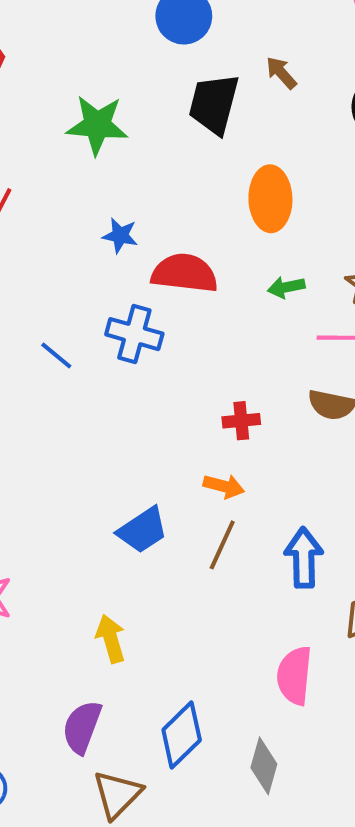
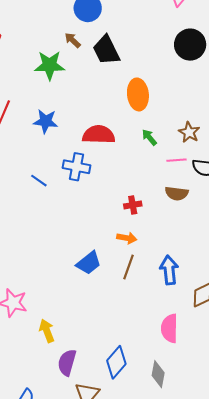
brown arrow: (281, 73) -> (73, 40), moved
black trapezoid: (214, 104) -> (106, 50), turned -36
blue star: (120, 235) -> (46, 121), moved, size x1.4
green arrow: (286, 287) -> (149, 137), turned 66
yellow arrow: (111, 639) -> (47, 331), moved

